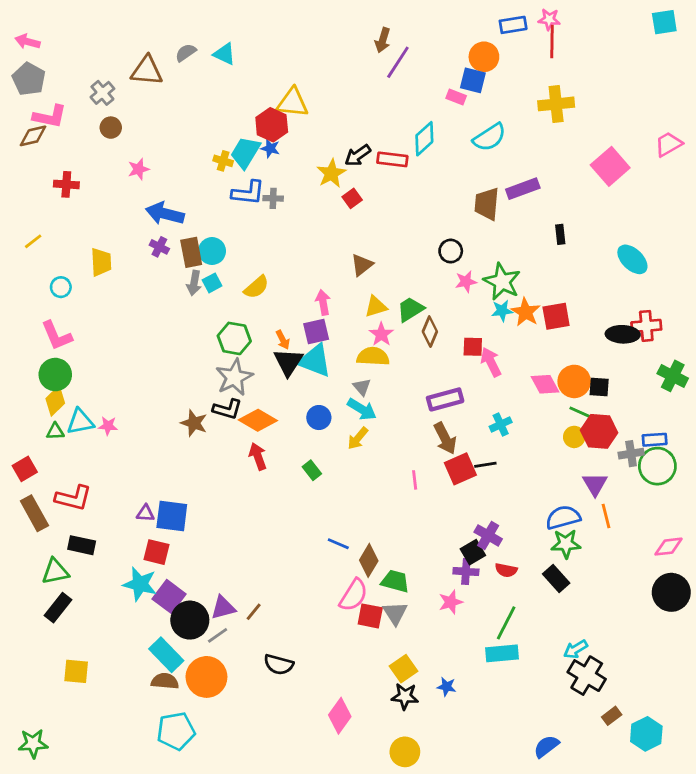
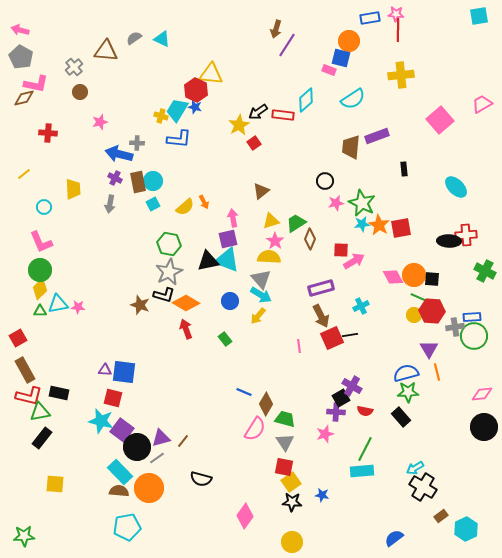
gray cross: (273, 198) -> (137, 143), moved
gray arrow: (194, 283) -> (110, 204), moved
orange arrow: (283, 340) -> (204, 202), moved
black triangle: (288, 362) -> (208, 261), turned 45
pink arrow: (491, 362) -> (354, 261), turned 85
gray triangle: (362, 387) -> (261, 279), size x1.5
red L-shape: (73, 498) -> (29, 396), moved
red square: (370, 616) -> (284, 467), moved

